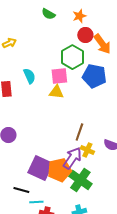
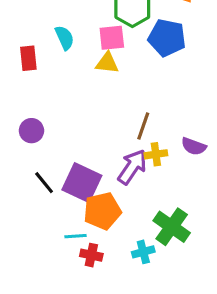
yellow cross: (87, 150) -> (156, 154), turned -32
orange pentagon: (59, 170) -> (102, 211), moved
green cross: (80, 180) -> (172, 227), moved
black line: (21, 190) -> (44, 183), moved, turned 35

